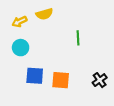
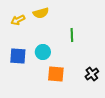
cyan circle: (21, 48) -> (43, 52), moved
blue square: (35, 76) -> (18, 56), moved

